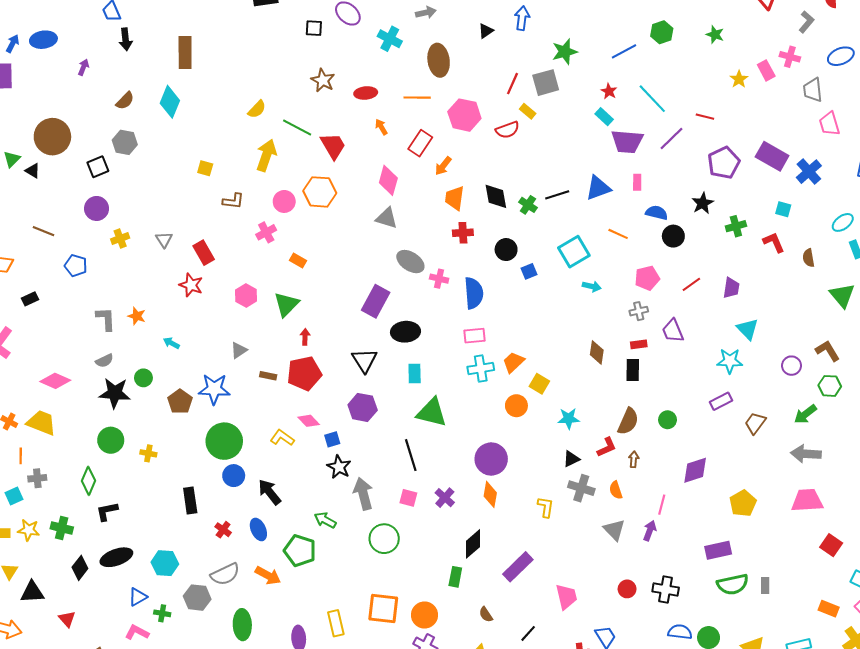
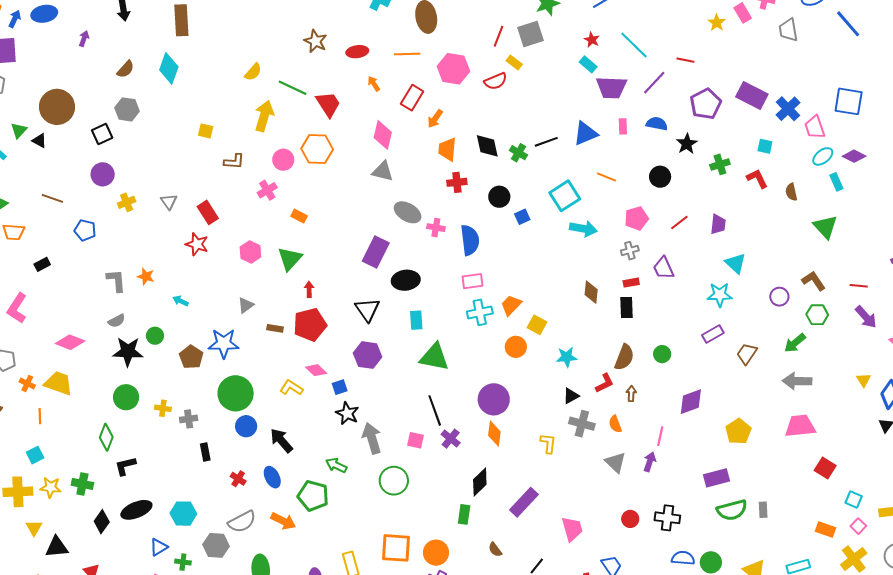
pink trapezoid: (829, 124) -> (815, 127), moved
blue semicircle: (657, 213) -> (657, 124), moved
cyan arrow: (592, 286) -> (583, 229), size x1.5
black line: (411, 455) -> (435, 410), moved
gray cross: (37, 478) -> (189, 419), moved
black rectangle: (190, 500) -> (205, 452), size x0.7

